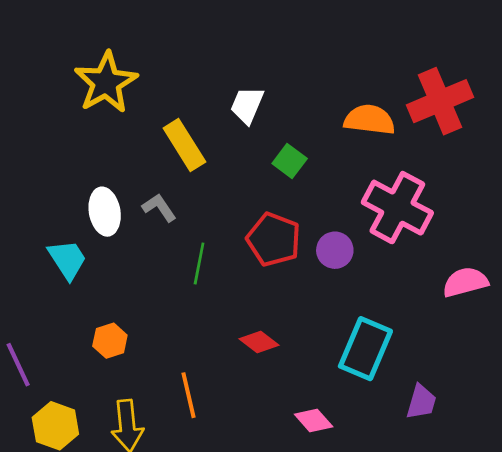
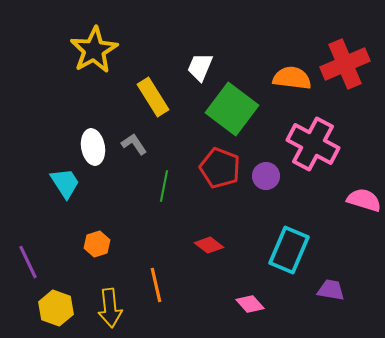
green square: (290, 161) -> (232, 109), size x2.0
pink semicircle: (465, 282) -> (364, 200), turned 32
purple trapezoid: (421, 402) -> (331, 290), turned -96

